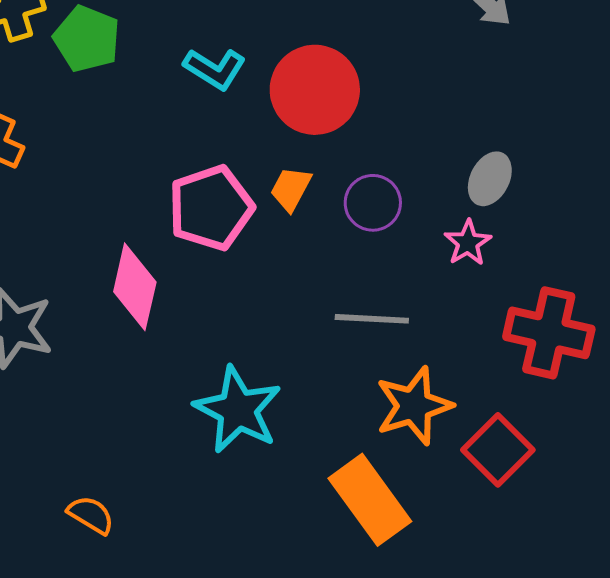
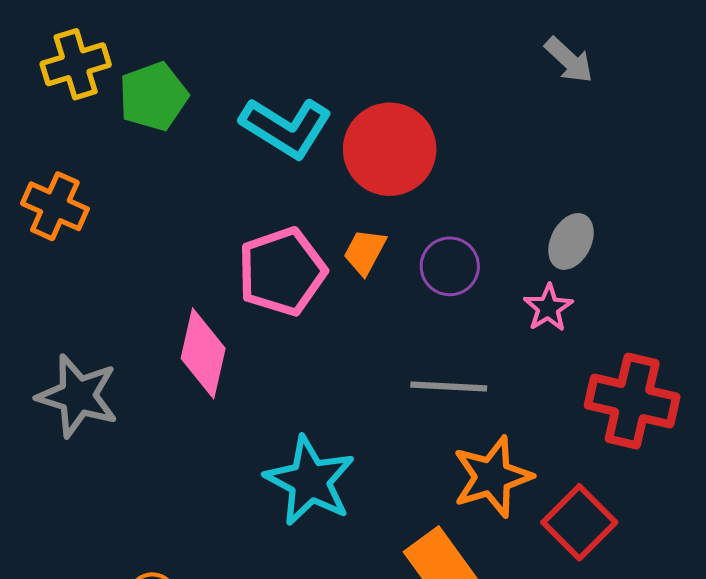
green pentagon: (87, 39) -> (153, 96), turned 30
cyan L-shape: (215, 69) -> (286, 127), size x1.4

